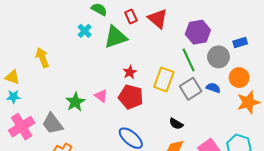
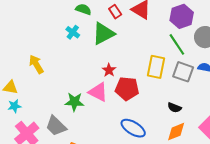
red star: (130, 72) -> (109, 70), moved
gray square: (191, 89) -> (183, 72), turned -30
pink triangle: (101, 96) -> (98, 92), size x1.5
green star: (75, 102) -> (74, 102), turned -30

